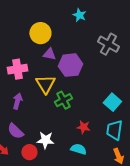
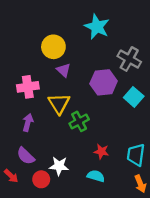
cyan star: (79, 15) -> (97, 27), size x1.6
purple triangle: (49, 54) -> (63, 70), turned 32
purple hexagon: (70, 65) -> (104, 82), moved
cyan square: (112, 102) -> (134, 97), moved

